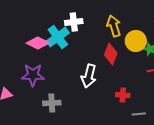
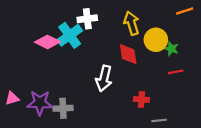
red diamond: (111, 54) -> (128, 54), turned -30
purple star: (33, 75) -> (40, 103), moved

